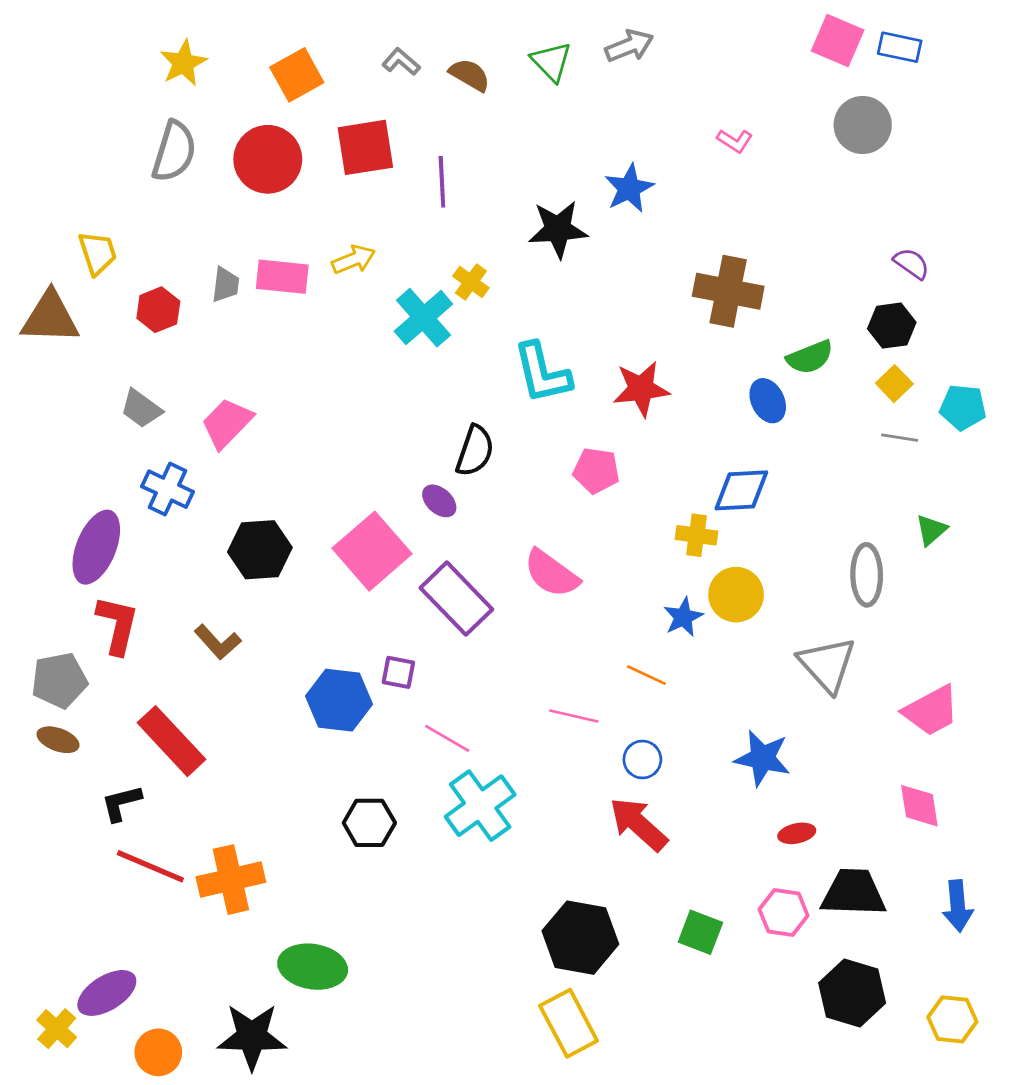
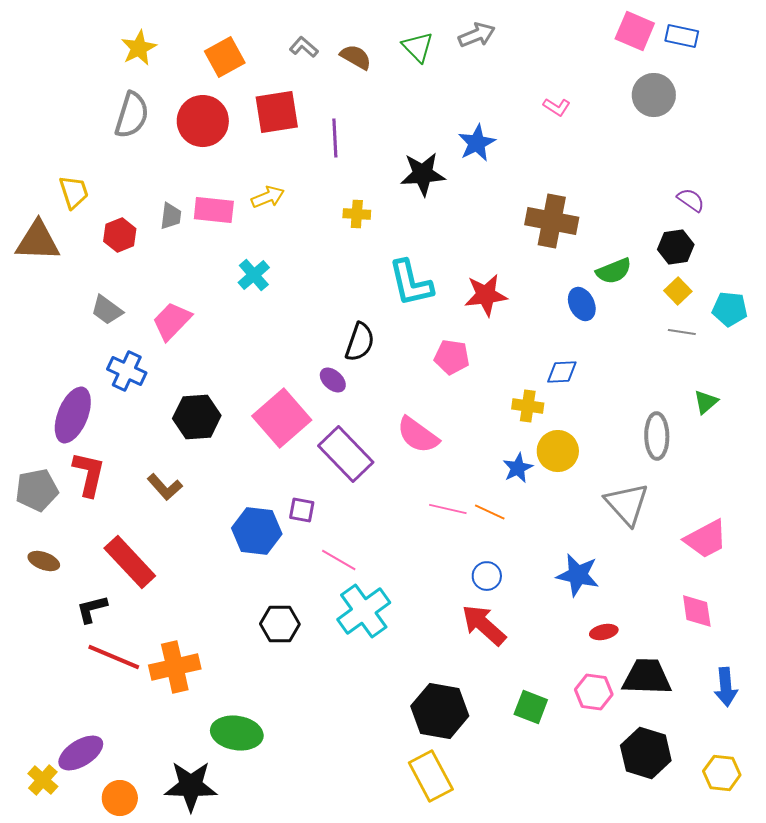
yellow cross: (471, 282) -> (357, 214), turned -32
cyan cross: (423, 318) -> (254, 275), moved, size x0.7
blue diamond: (741, 490) -> (562, 372), size x0.7
gray pentagon: (59, 680) -> (37, 490), moved
pink line: (574, 716) -> (448, 509), moved

